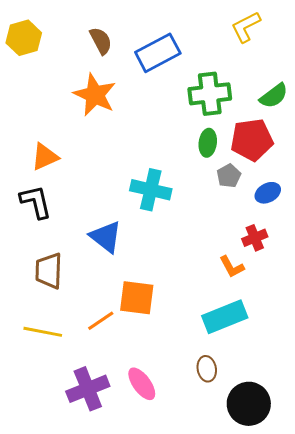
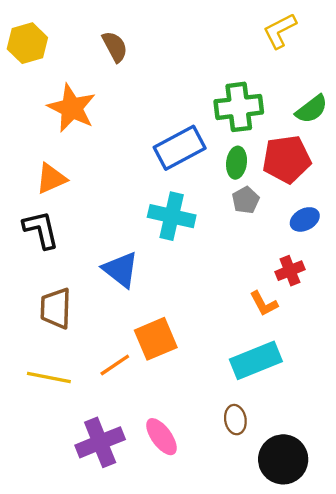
blue rectangle: (158, 53) -> (180, 148), moved
orange star: (95, 95) -> (72, 108), moved
gray pentagon: (229, 176) -> (246, 200), moved
orange square: (137, 298) -> (156, 339), turned -30

